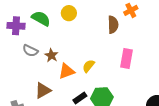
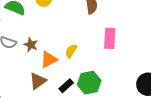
brown triangle: (43, 90) -> (38, 81), moved

